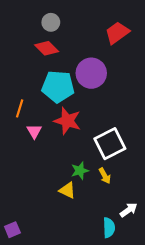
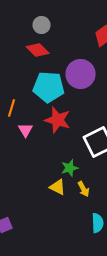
yellow arrow: (105, 176) -> (84, 189), moved

